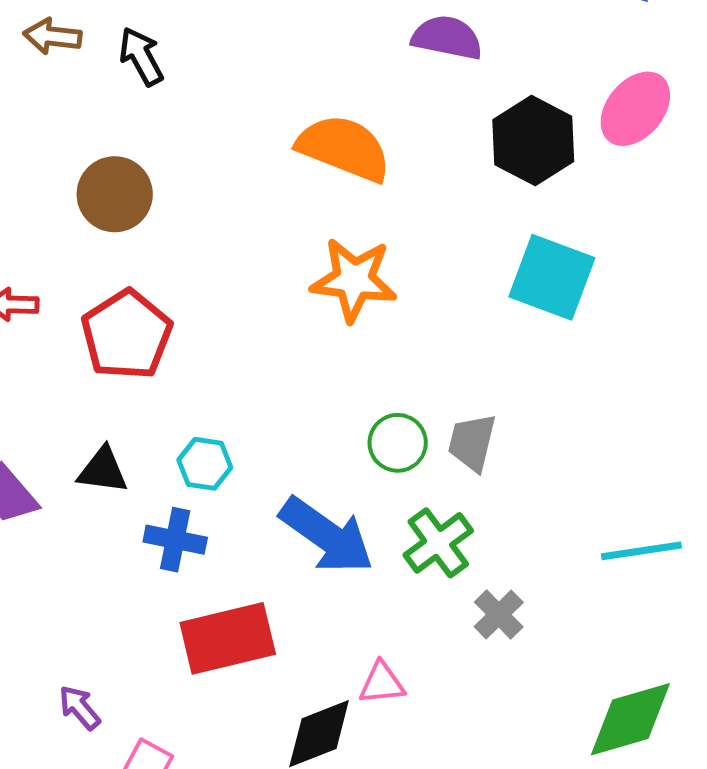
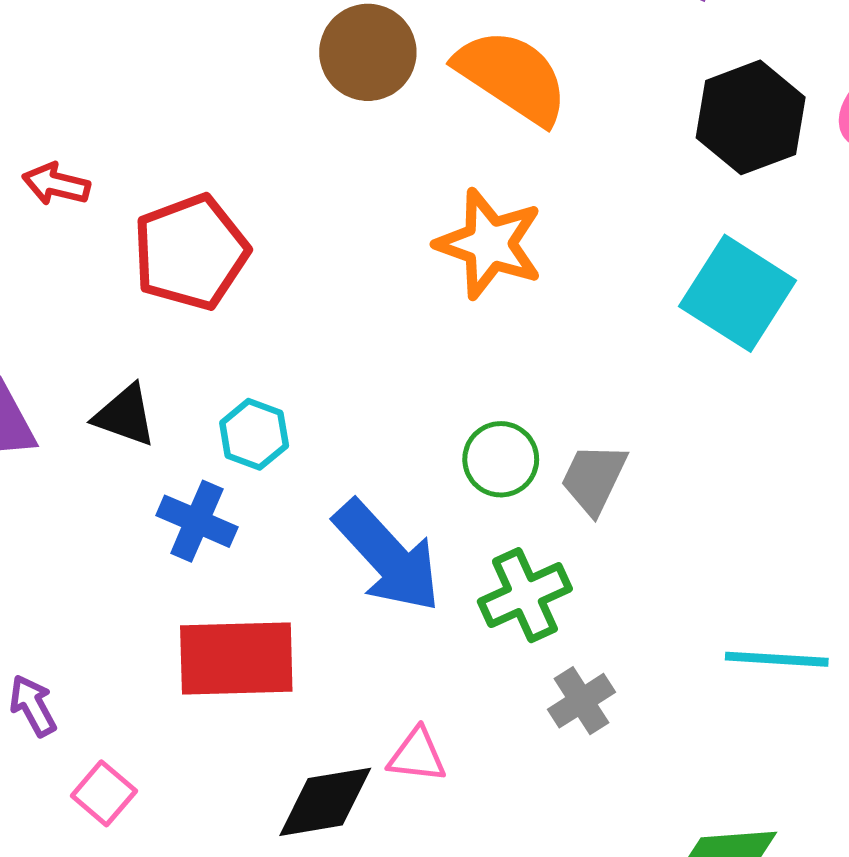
brown circle: (115, 194) -> (368, 52), moved

